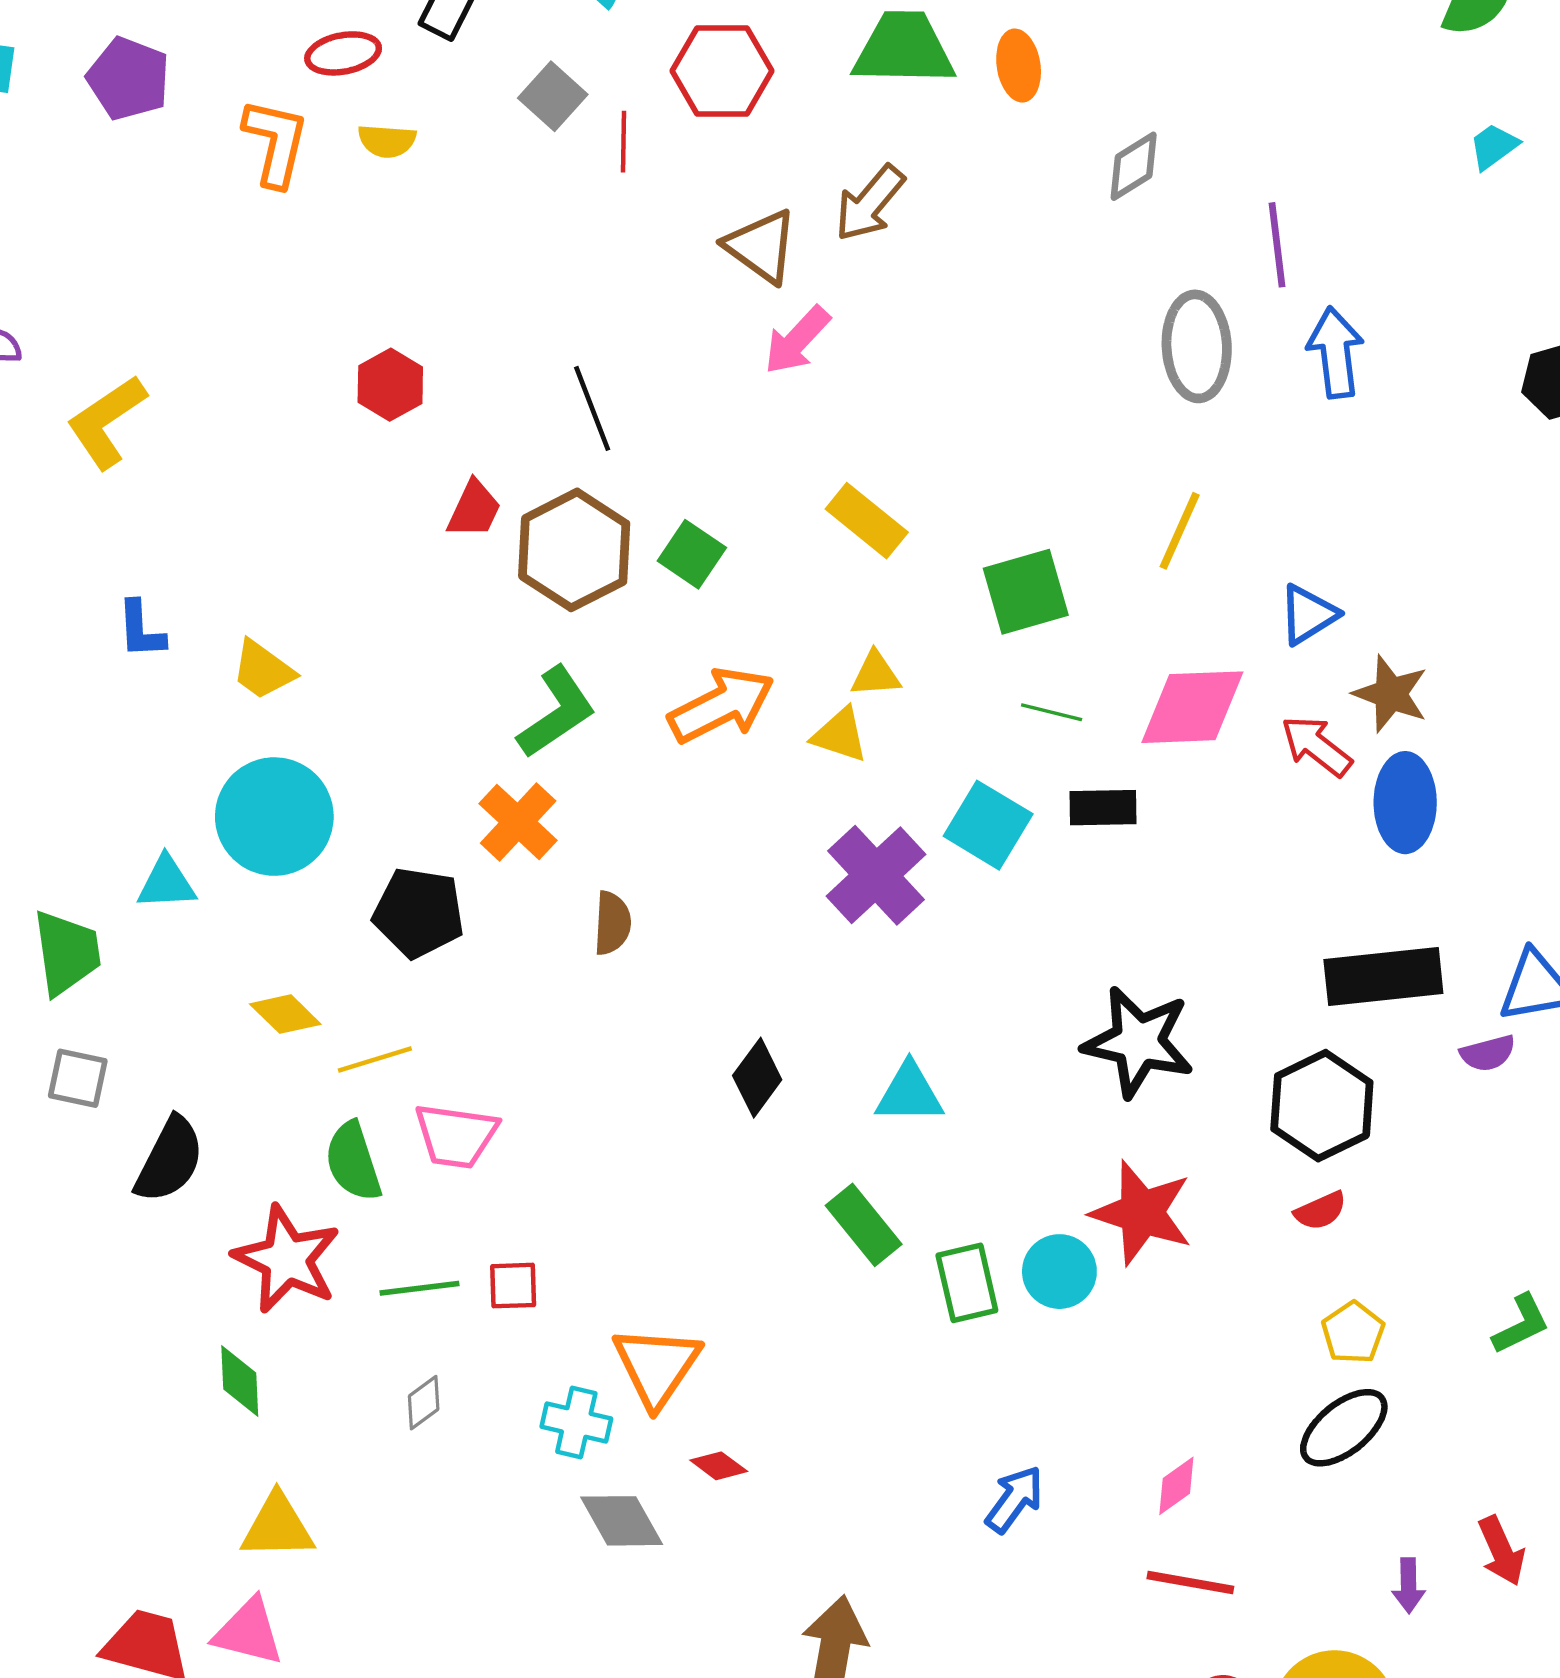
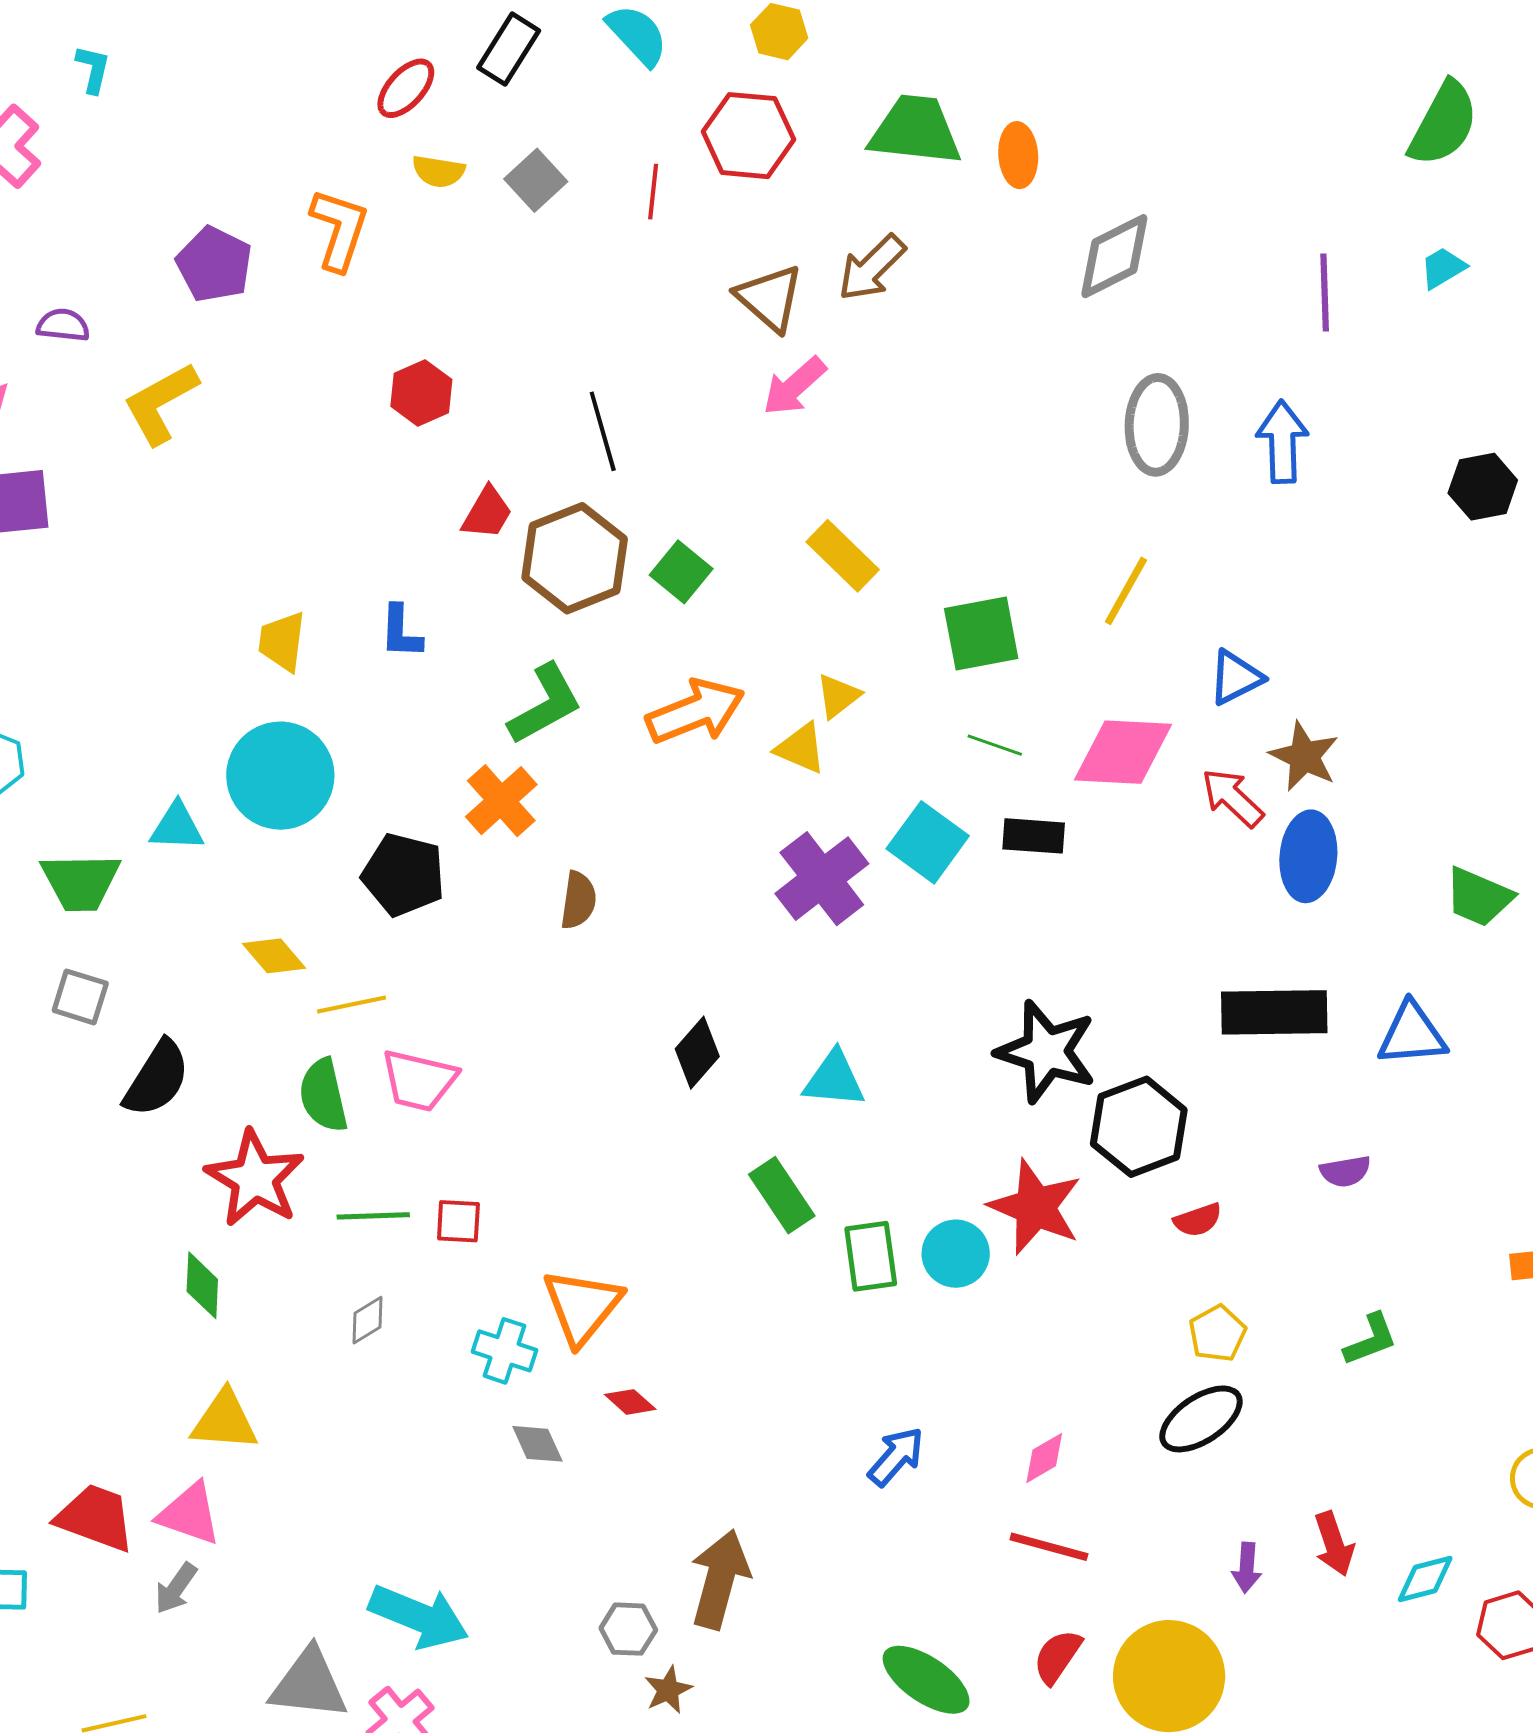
red ellipse: (343, 53) -> (406, 88), turned -42
purple pentagon: (128, 79) -> (214, 264), moved
gray square: (553, 96) -> (536, 180), moved
orange L-shape: (276, 142) -> (339, 229), moved
gray diamond: (1134, 166) -> (1114, 256), size x1.4
purple line: (1277, 245) -> (1325, 293), moved
blue L-shape: (141, 630) -> (401, 632), moved
yellow trapezoid: (263, 670) -> (282, 641), turned 56
yellow triangle: (876, 674) -> (838, 696), turned -39
green trapezoid: (67, 953) -> (81, 882), turned 92
purple semicircle: (1488, 1053) -> (1345, 1171), moved
black hexagon: (1322, 1106) -> (1139, 1127), moved
gray diamond: (622, 1521) -> (537, 1444), size x0.7

